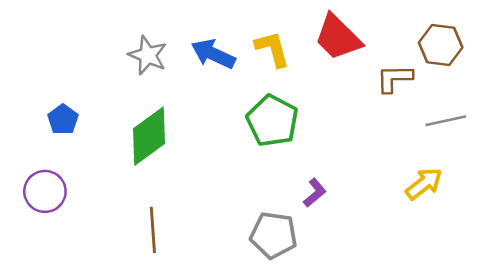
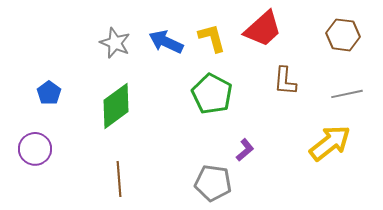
red trapezoid: (338, 37) -> (263, 29), turned -87
brown L-shape: (394, 78) -> (285, 81), moved, turned -84
yellow arrow: (424, 184) -> (330, 143), size x1.4

